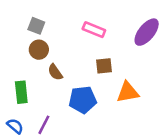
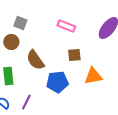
brown circle: (39, 50) -> (11, 42), moved
brown semicircle: (55, 72) -> (35, 60), size x1.5

